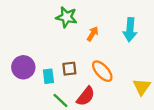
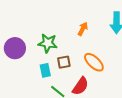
green star: (66, 17) -> (48, 43), moved
purple circle: (23, 67) -> (15, 48), moved

